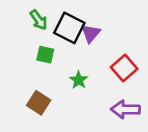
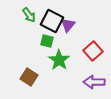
green square: (45, 55) -> (47, 41), moved
green star: (79, 80) -> (59, 60), size x1.5

